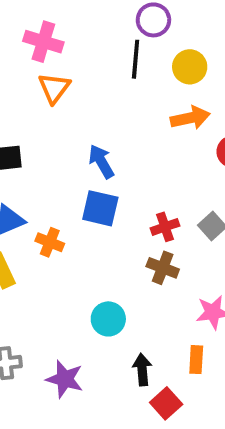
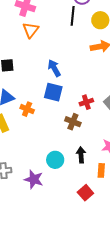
brown cross: (163, 268) -> (73, 122), moved
cyan circle: (108, 319) -> (55, 160), moved
black arrow: (142, 370) -> (81, 155), moved

